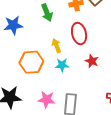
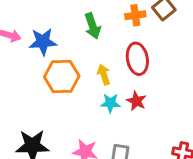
red star: (92, 61) -> (136, 101), moved
orange hexagon: (31, 62) -> (62, 76), moved

